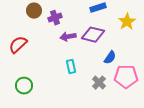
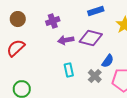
brown circle: (34, 11) -> (18, 19), moved
gray cross: (99, 83) -> (95, 76), moved

